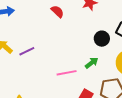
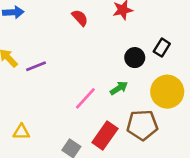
pink line: (67, 73) -> (85, 98), turned -42

